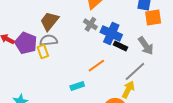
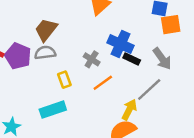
gray cross: (90, 24) -> (92, 59), moved
yellow rectangle: (43, 52) -> (64, 80), moved
cyan rectangle: (77, 86) -> (53, 110), moved, size x1.5
yellow arrow: (128, 90) -> (129, 110), moved

